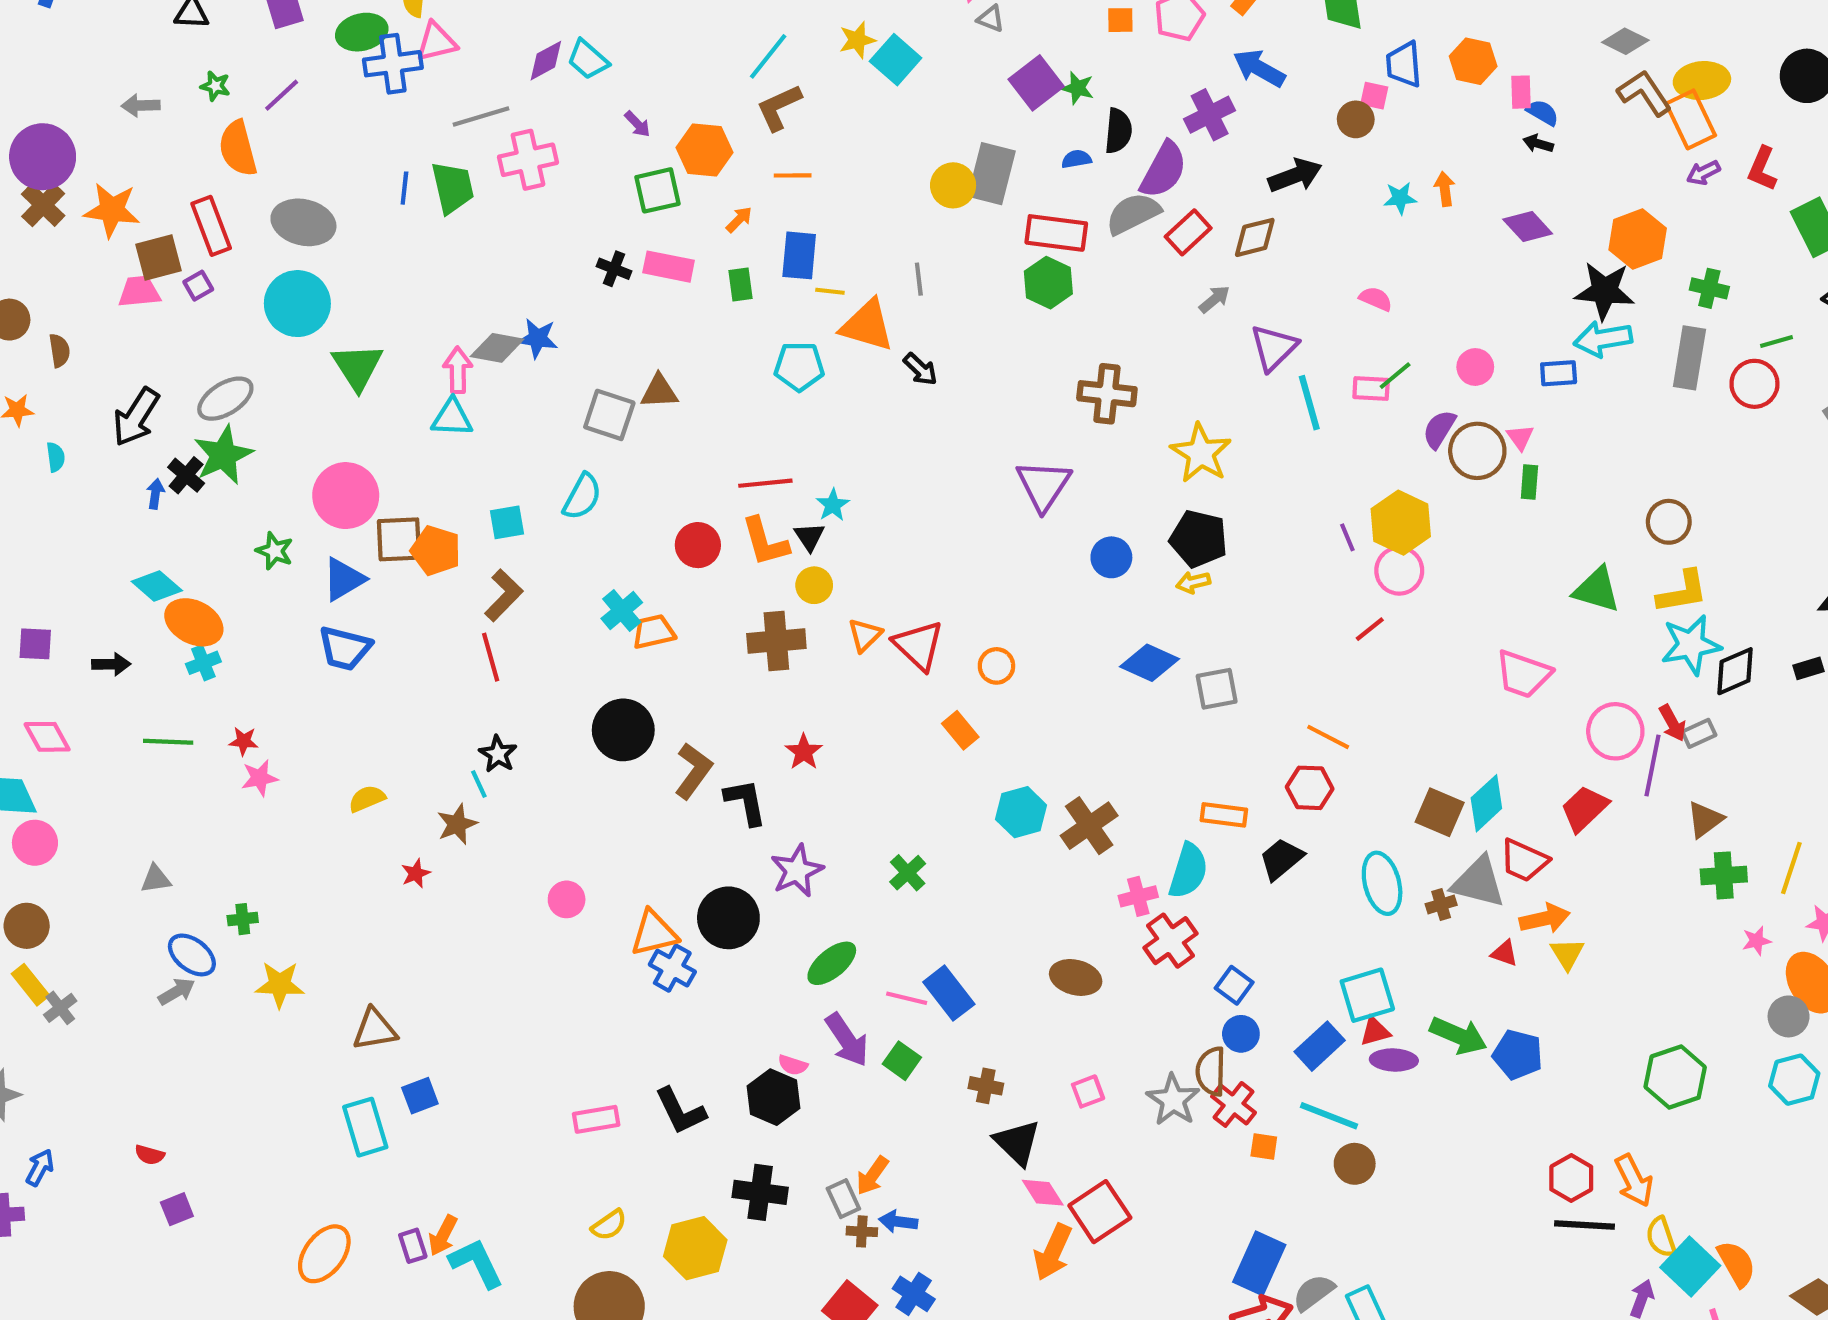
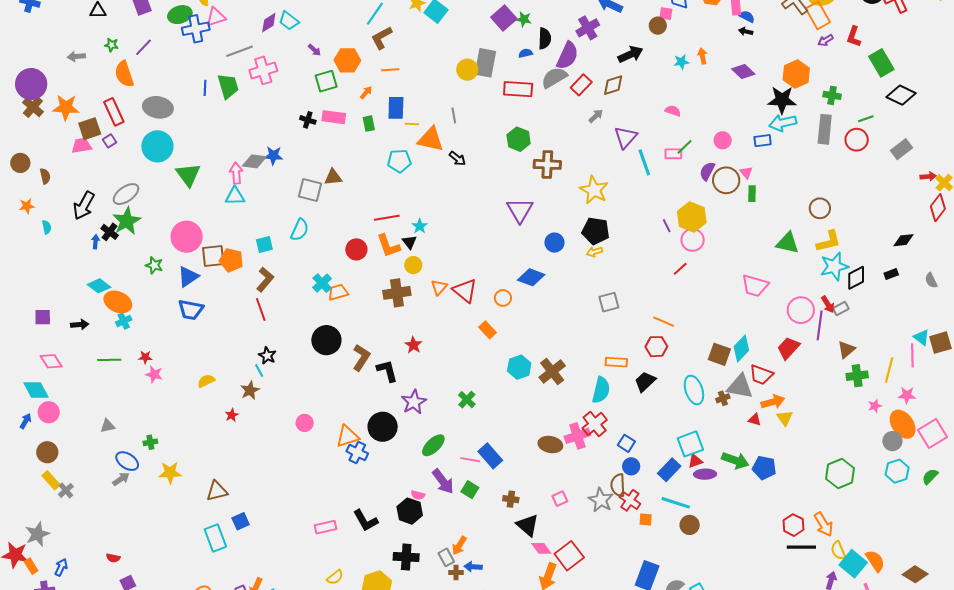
green hexagon: (1048, 283) -> (519, 139), moved
blue diamond: (1150, 663) -> (531, 277), moved
pink star: (260, 778) -> (154, 374), turned 30
pink cross: (1138, 896) -> (577, 436), moved, size x1.4

